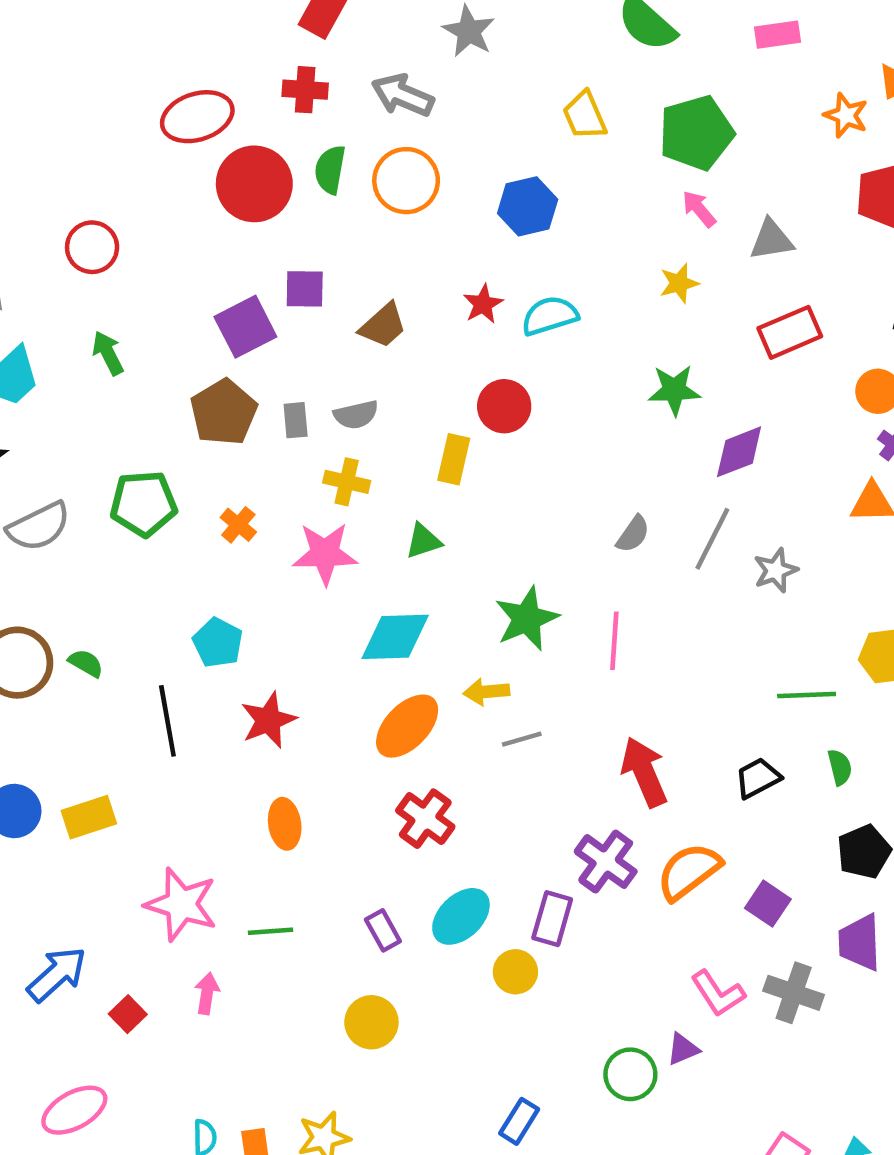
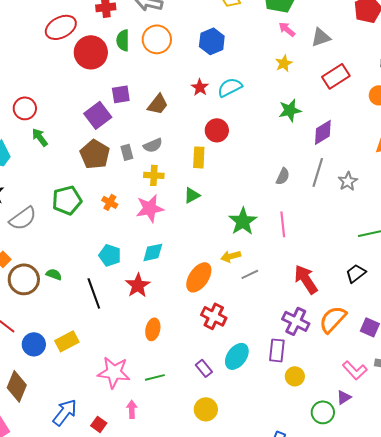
red circle: (92, 247) -> (25, 108), moved
cyan diamond: (395, 637) -> (153, 252), moved, size x0.7
orange ellipse: (285, 824) -> (153, 329), turned 30
yellow circle: (515, 972) -> (295, 376), moved

